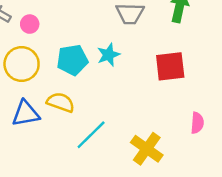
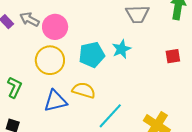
pink circle: (30, 24) -> (55, 27), size x1.6
red square: (170, 66) -> (173, 56), size x0.6

